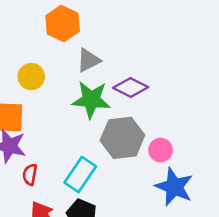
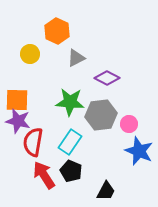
yellow circle: (31, 77) -> (30, 54), moved
green star: (91, 100) -> (70, 102), moved
red semicircle: (30, 175) -> (33, 142), size x1.8

